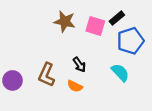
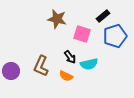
pink square: (95, 26) -> (82, 34), moved
cyan semicircle: (120, 73) -> (89, 64), moved, turned 120

